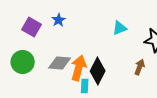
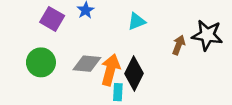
cyan triangle: (120, 28) -> (136, 21), moved
brown arrow: (140, 67) -> (179, 45), moved

